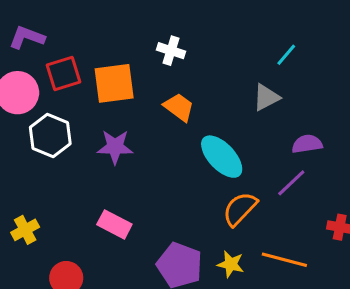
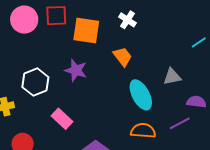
gray triangle: (266, 97) -> (172, 77), moved
white hexagon: (50, 136) -> (35, 82), moved
orange semicircle: (240, 209) -> (143, 131), turned 35

